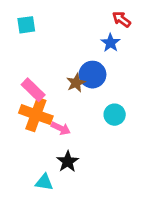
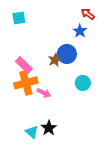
orange cross: (36, 115) -> (26, 83), turned -35
black star: (68, 162) -> (49, 128), moved
cyan triangle: (44, 182) -> (32, 132), turned 32

